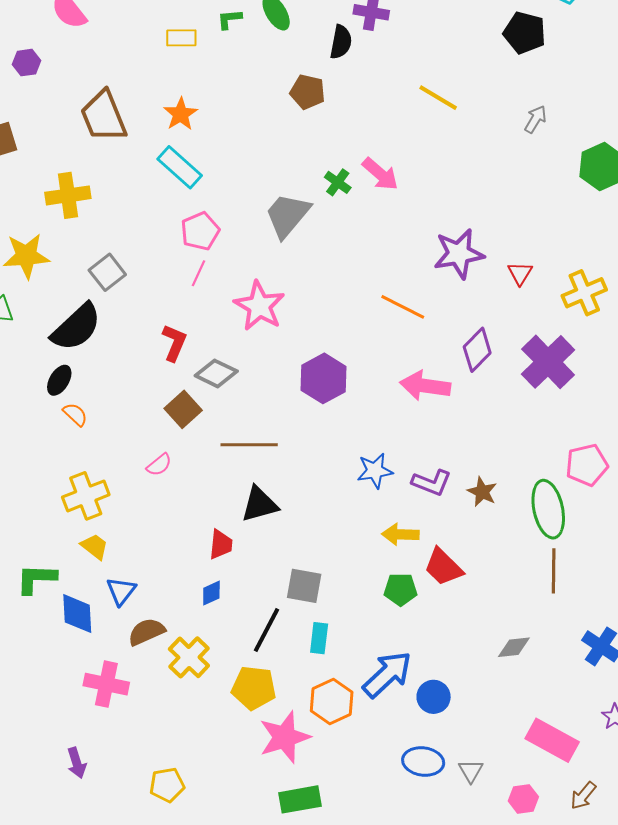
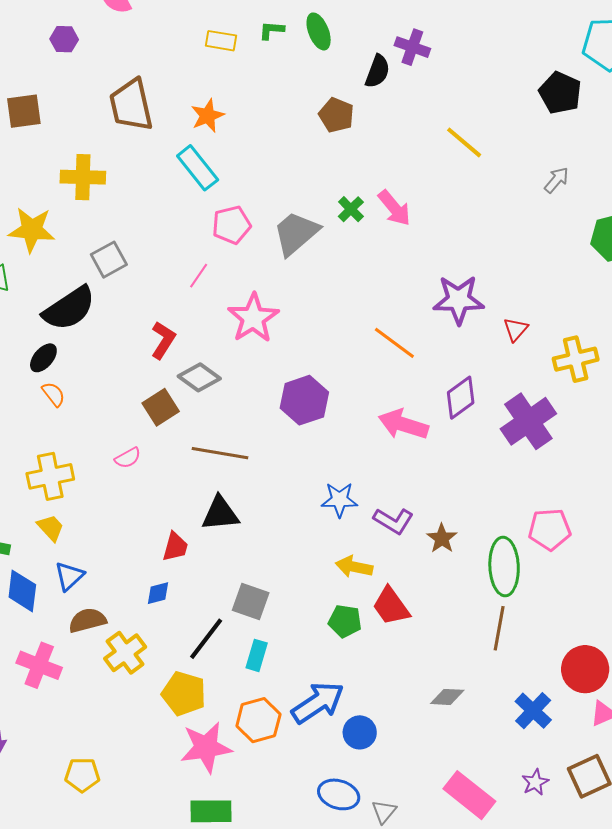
pink pentagon: (200, 231) -> (231, 225), moved

